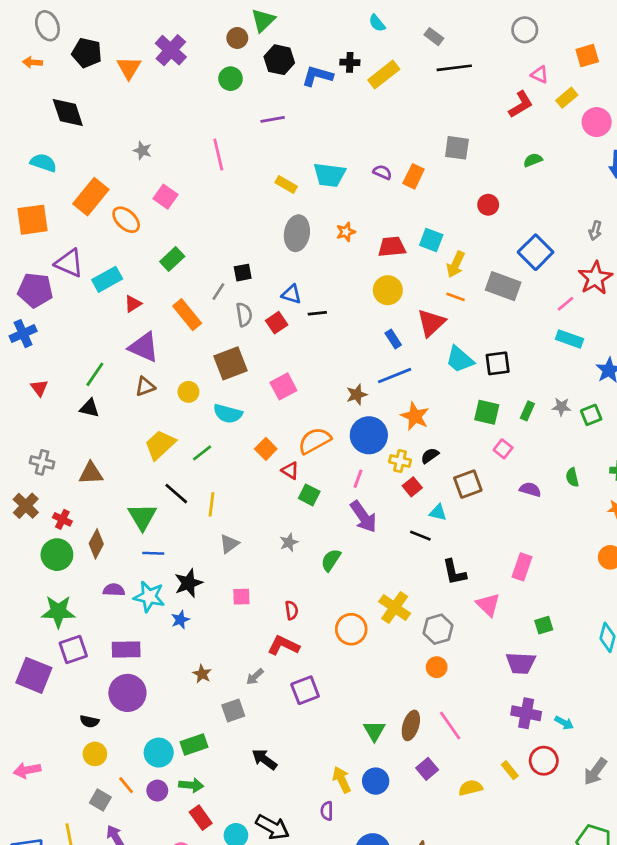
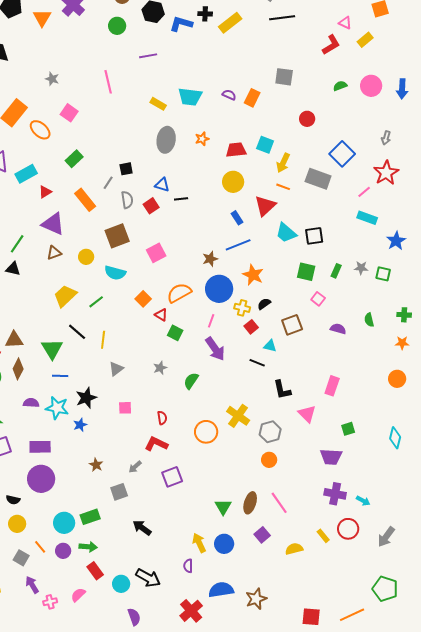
pink circle: (597, 122) -> (371, 86), moved
green square: (591, 415) -> (383, 274), turned 35
brown triangle: (91, 473) -> (14, 340), moved

